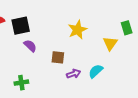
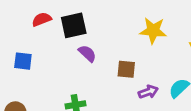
yellow star: (78, 30) -> (153, 31), turned 30

